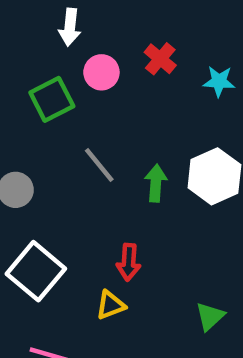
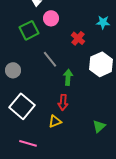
red cross: (160, 59) -> (78, 38), moved
green arrow: (156, 183) -> (68, 77), moved

